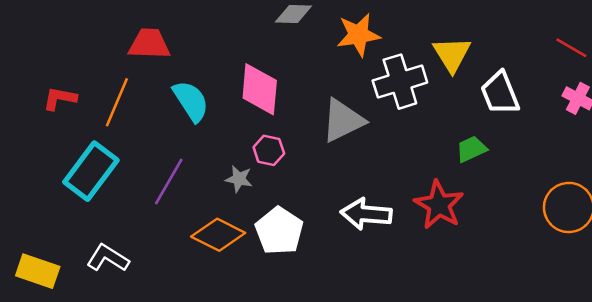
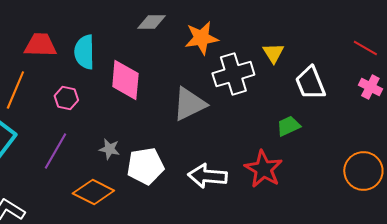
yellow triangle: (452, 54) -> (273, 53), size x0.7
cyan semicircle: (191, 101) -> (84, 52), moved, turned -148
pink hexagon: (269, 150) -> (66, 98), moved
white pentagon: (279, 231) -> (145, 166), moved, turned 30

